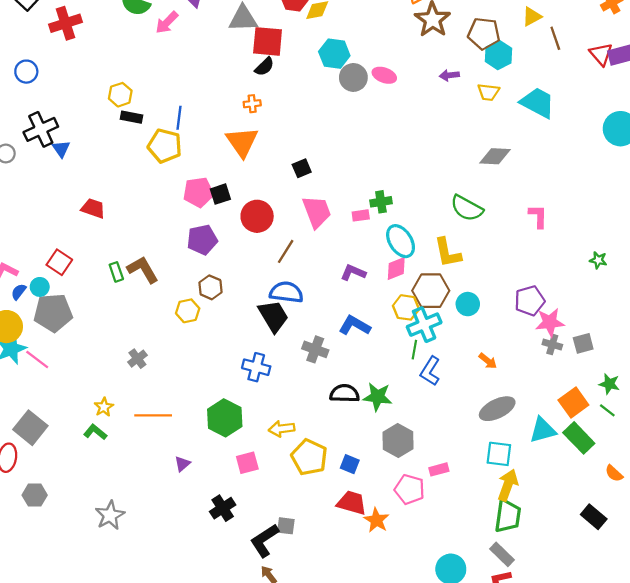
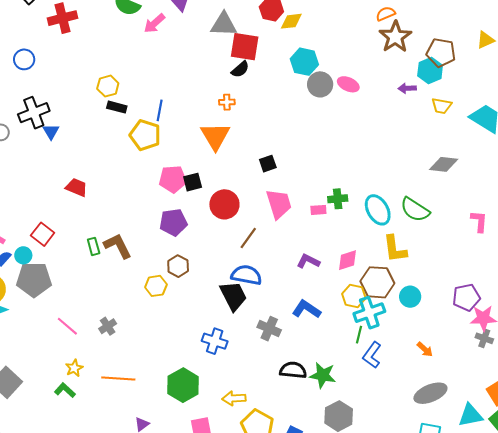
cyan hexagon: (499, 55) -> (430, 71), moved
cyan ellipse: (401, 241) -> (378, 210), moved
pink line: (37, 360) -> (67, 326), moved

